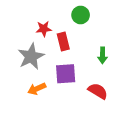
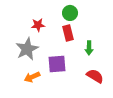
red rectangle: (63, 41) -> (68, 33), moved
red semicircle: (98, 91) -> (95, 76), moved

